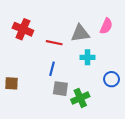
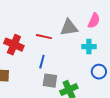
red cross: (23, 29) -> (14, 45), moved
cyan cross: (88, 57) -> (89, 47), moved

